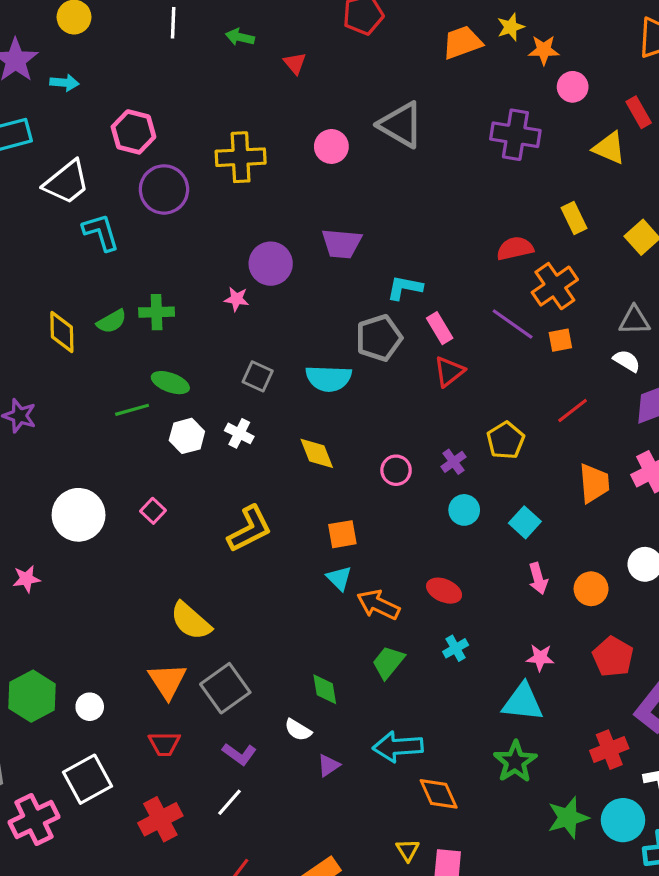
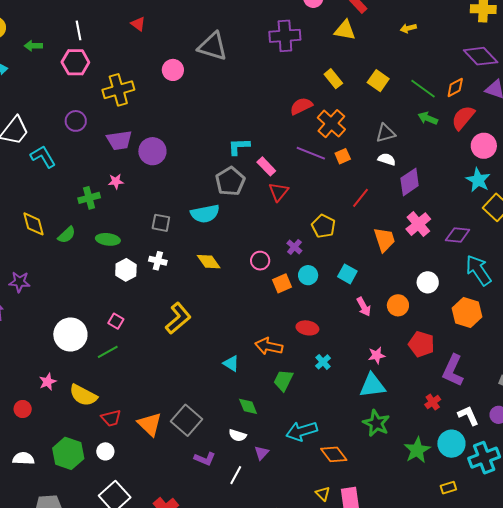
white line: (173, 23) -> (78, 30), moved
green arrow: (240, 37) -> (33, 46), moved
pink hexagon: (133, 132) -> (75, 62), moved
purple circle: (164, 189) -> (76, 121), size x0.7
purple trapezoid: (342, 244) -> (119, 140), moved
pink star: (236, 299) -> (116, 181), moved
green semicircle: (112, 321) -> (67, 235), moved
green line: (132, 410) -> (108, 352), moved
orange square: (342, 534) -> (282, 283), moved
cyan triangle: (339, 578) -> (231, 363), moved
yellow semicircle: (191, 621) -> (83, 395), moved
red trapezoid: (164, 744) -> (111, 418), moved
red cross: (609, 750) -> (433, 402), size x0.7
white line: (230, 802) -> (236, 475), moved

